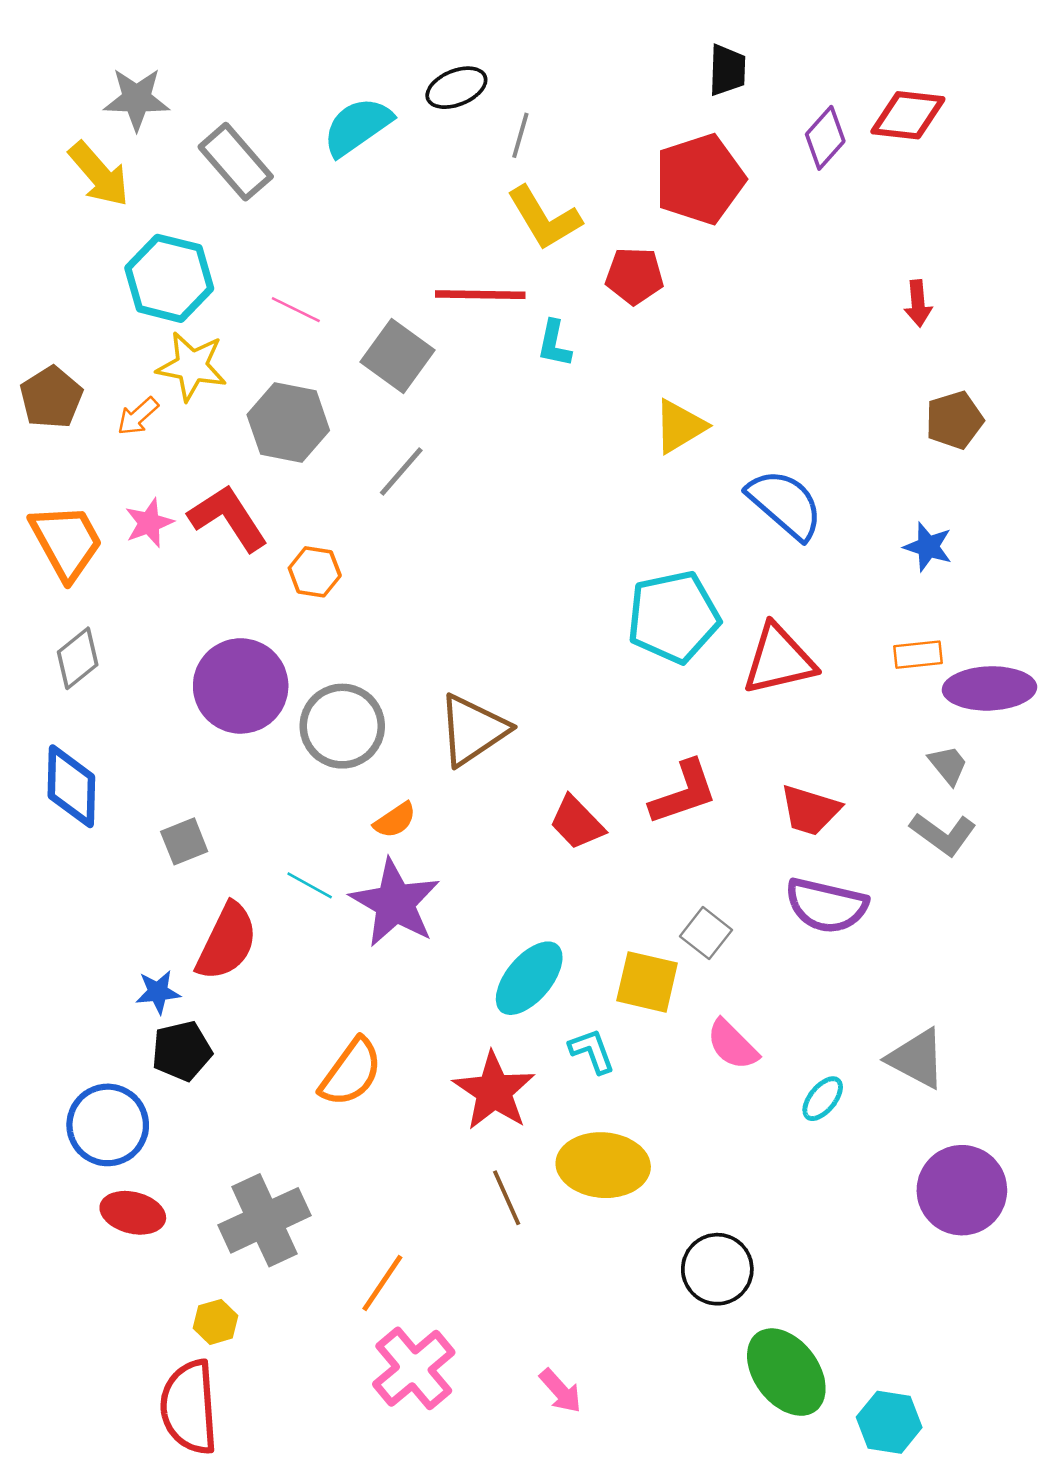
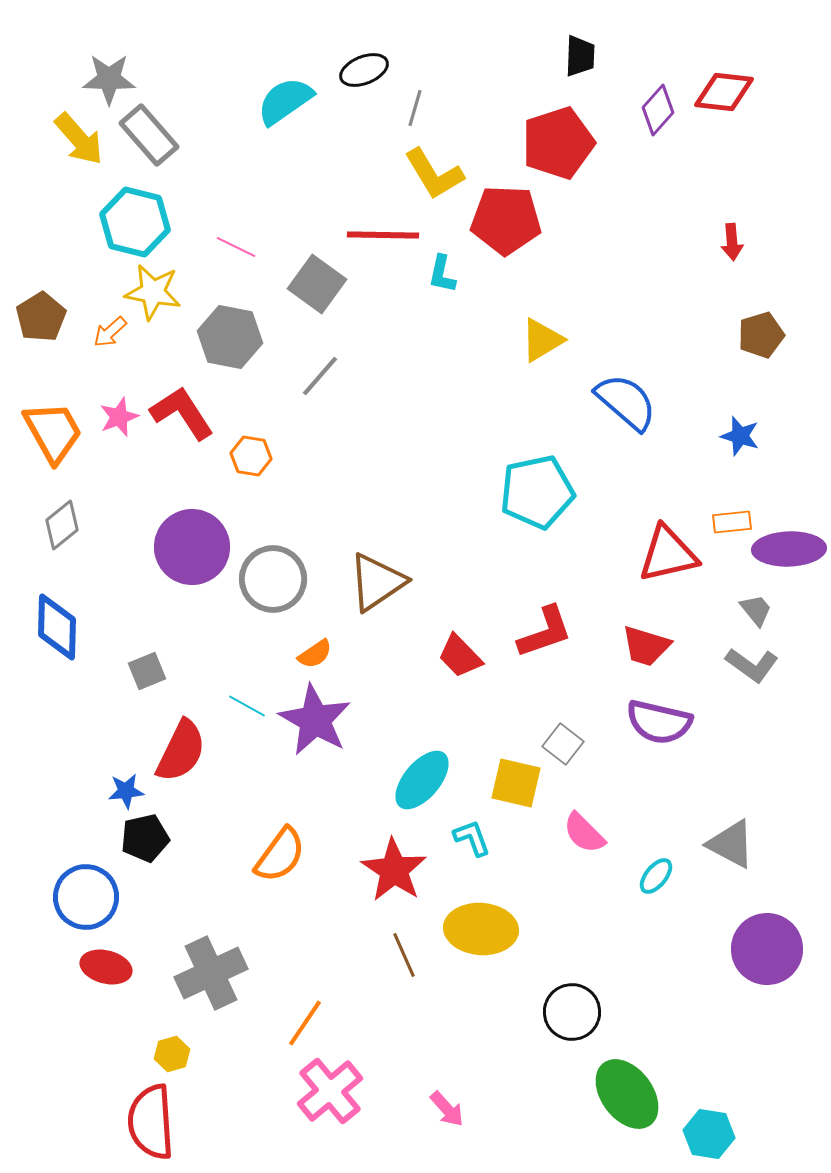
gray rectangle: (236, 162) -> (149, 135), moved
red pentagon: (635, 276) -> (506, 220), size x1.5
red triangle: (779, 660) -> (668, 554), moved

